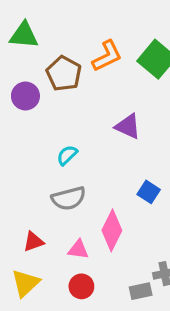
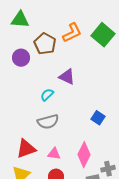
purple triangle: (128, 126) -> (67, 77), moved
pink diamond: (112, 230) -> (84, 155), moved
red triangle: (33, 242) -> (26, 149), size x1.5

